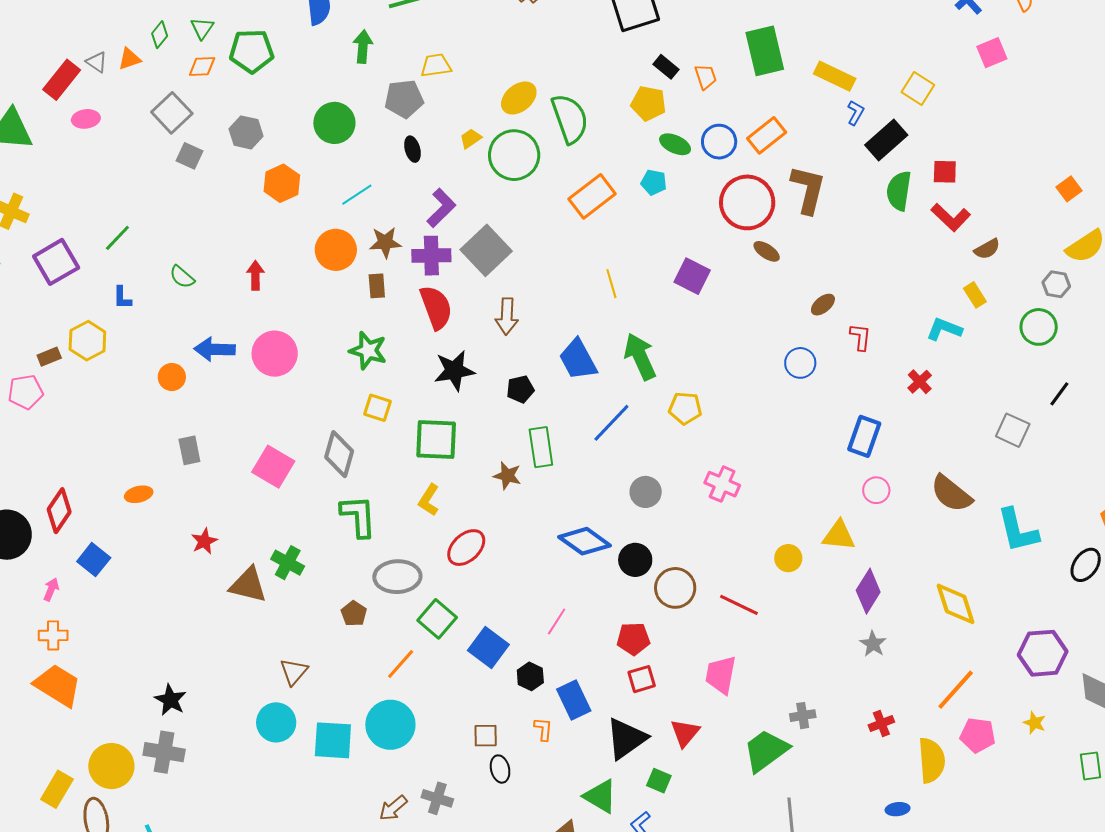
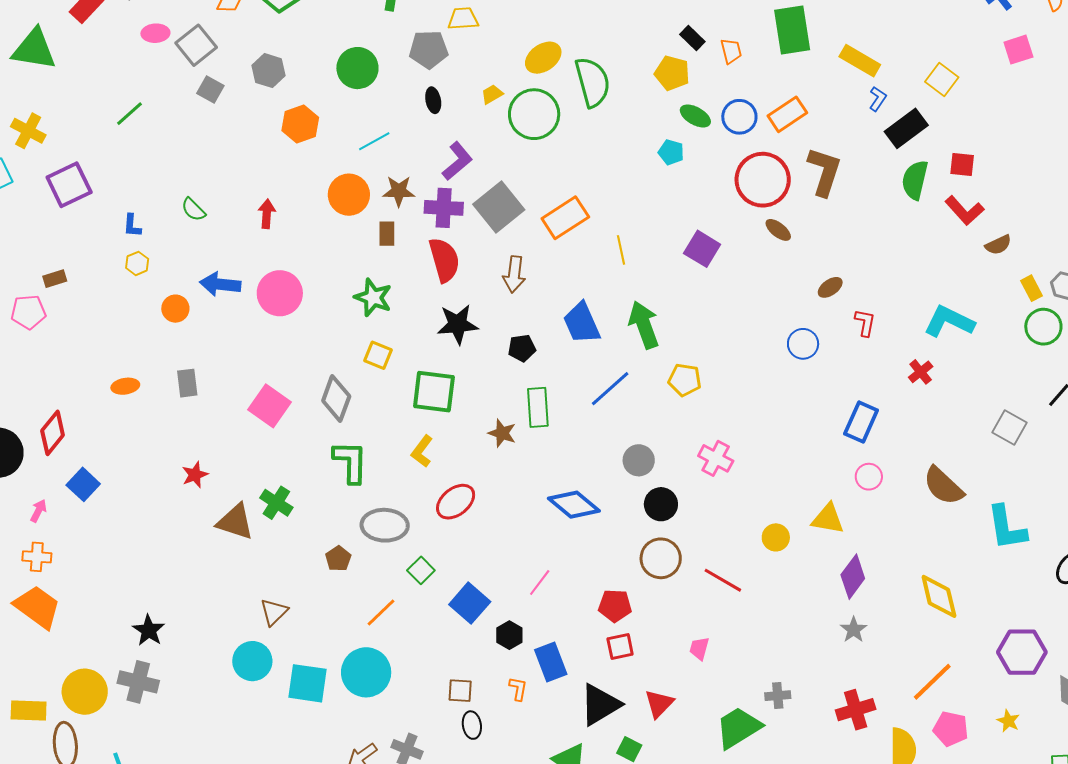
pink ellipse: (86, 119) -> (155, 33), moved
orange rectangle: (592, 196) -> (565, 218), moved
green line: (117, 238) -> (130, 114), moved
yellow rectangle: (975, 295) -> (1031, 288), moved
cyan L-shape: (944, 329) -> (949, 321), size x1.4
yellow hexagon: (87, 341) -> (137, 263), moved, size x0.6
orange ellipse: (139, 494) -> (125, 386), moved
black circle: (635, 560) -> (661, 504), moved
green square: (437, 619) -> (421, 570), size x0.7
pink trapezoid: (721, 675) -> (699, 648), size x0.6
red cross: (881, 724) -> (856, 710), size x1.5
yellow rectangle: (57, 789) -> (29, 710), turned 57

